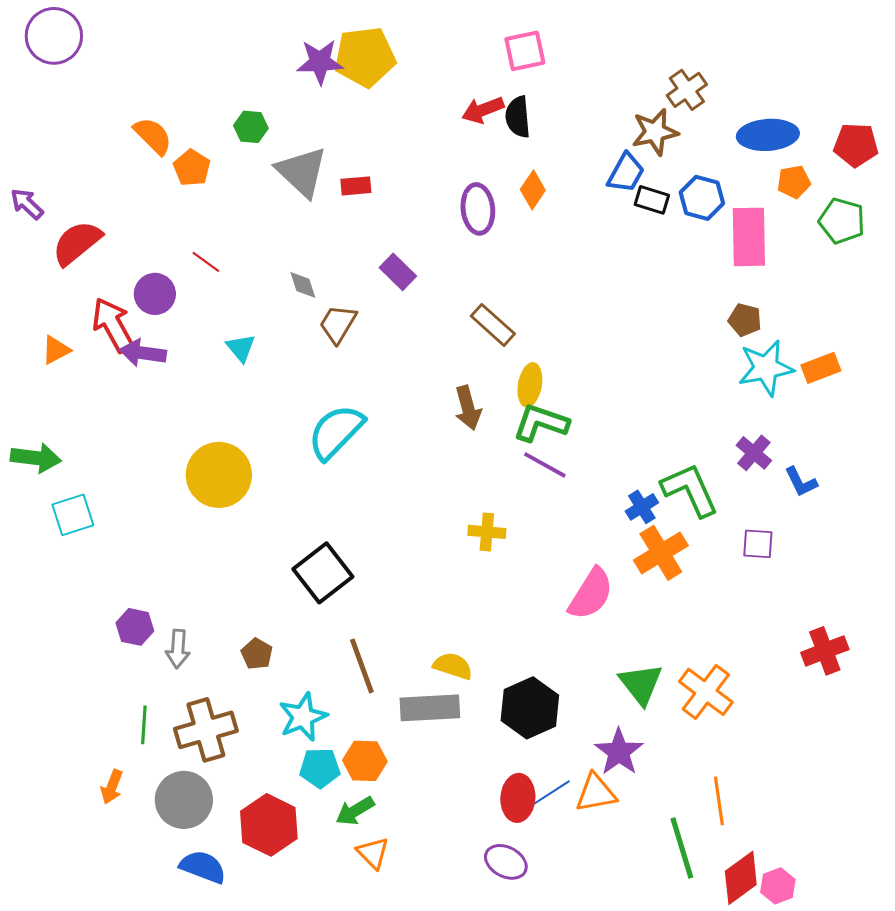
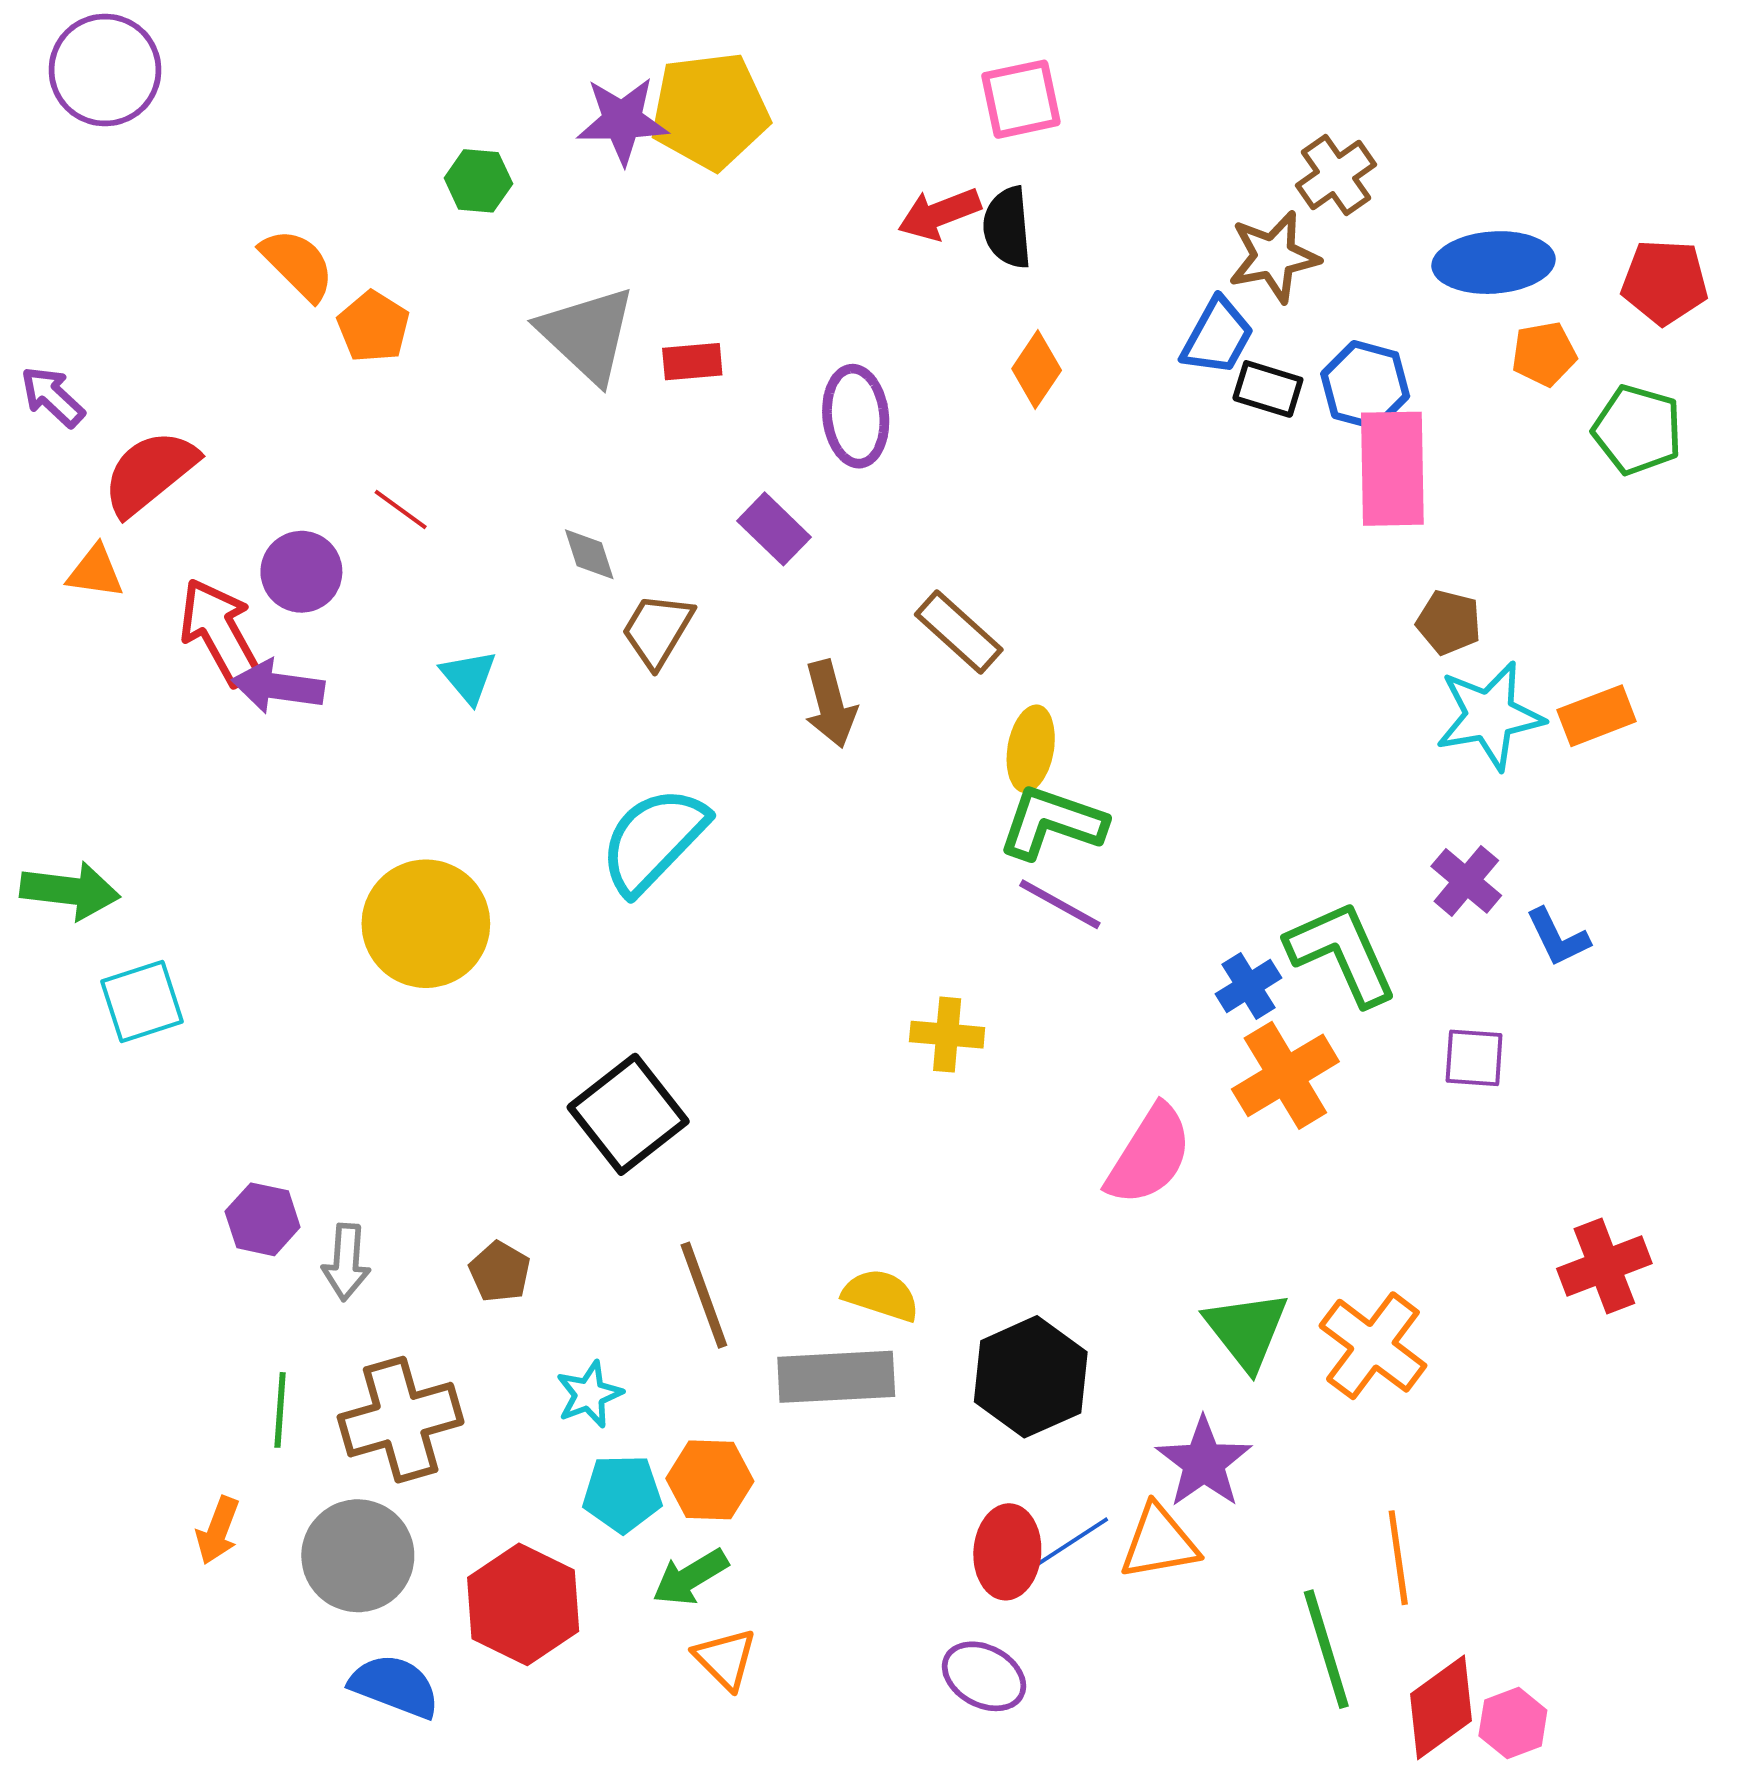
green hexagon: (251, 127) -> (478, 181), moved
purple ellipse: (478, 209) -> (856, 416), moved
pink rectangle: (749, 237) -> (1392, 469), moved
orange triangle: (56, 350) -> (95, 572), moved, turned 36
brown arrow: (468, 408) -> (830, 704), moved
cyan star: (303, 717) -> (589, 1394), size x0.7

